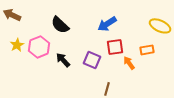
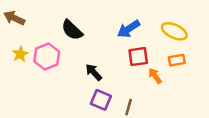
yellow ellipse: (160, 26) -> (174, 31), moved
black arrow: (63, 60) -> (94, 72), moved
purple square: (92, 60) -> (101, 100), moved

